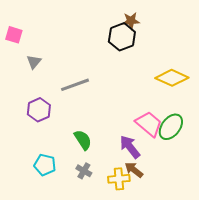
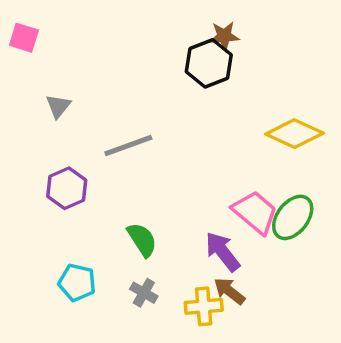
pink square: (14, 35) -> (24, 38), moved

